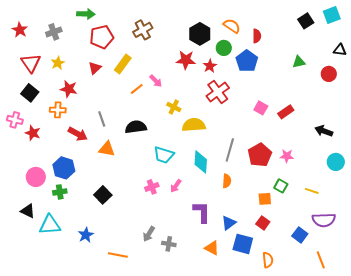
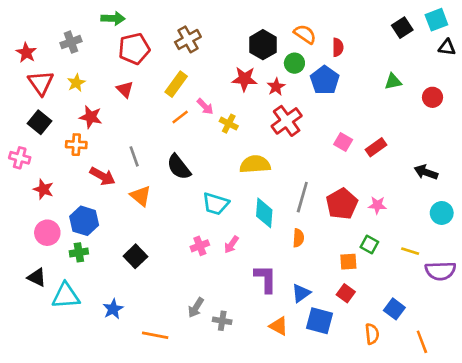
red star: (20, 30) -> (26, 53), moved
black triangle: (340, 50) -> (447, 47), moved
yellow rectangle: (123, 64) -> (176, 84), moved
red triangle: (95, 68) -> (125, 89), turned -32
yellow cross: (174, 107) -> (229, 124), moved
black semicircle: (136, 127) -> (179, 167), turned -120
red star: (33, 133) -> (43, 189), moved
orange triangle: (107, 149) -> (141, 196), turned 30
purple semicircle: (324, 220) -> (440, 271), moved
orange semicircle: (268, 260) -> (372, 334), moved

